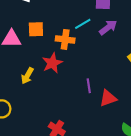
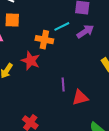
orange square: (36, 29) -> (12, 20), moved
red star: (52, 63) -> (31, 61), turned -30

